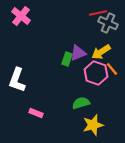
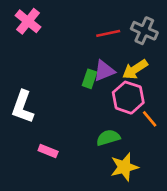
red line: (98, 13) -> (108, 33), moved
orange line: (112, 69) -> (150, 119), moved

